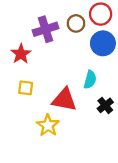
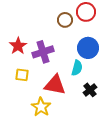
purple cross: (46, 29) -> (43, 52), moved
blue circle: (103, 43) -> (88, 48), moved

